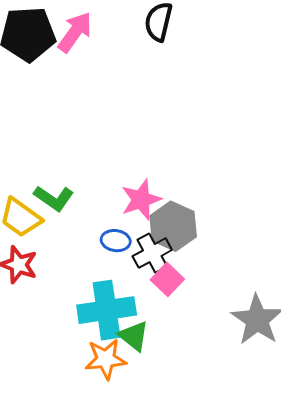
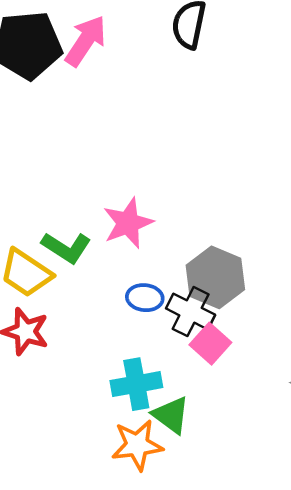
pink star: (141, 200) -> (128, 223), moved
black cross: (152, 253) -> (191, 312), turned -33
cyan cross: (107, 310) -> (136, 384), size x0.7

